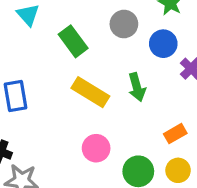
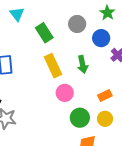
yellow rectangle: (90, 92) -> (53, 66), turned 30
pink circle: (96, 148) -> (65, 93), moved

